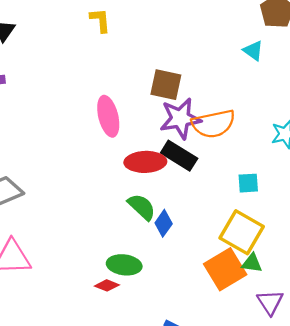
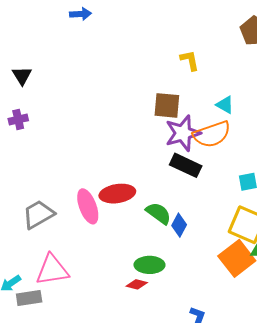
yellow L-shape: (100, 20) -> (190, 60), moved
cyan triangle: (253, 51) -> (225, 105), moved
pink ellipse: (108, 116) -> (88, 206), moved
red ellipse: (145, 162) -> (117, 194), moved

